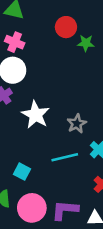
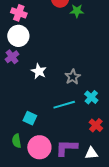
white star: (36, 115) -> (39, 71), size x0.7

